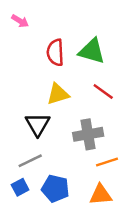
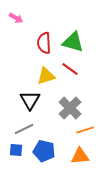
red line: (103, 92) -> (70, 69), moved
gray cross: (88, 134) -> (70, 108), turned -35
blue square: (20, 187) -> (16, 150), turned 32

